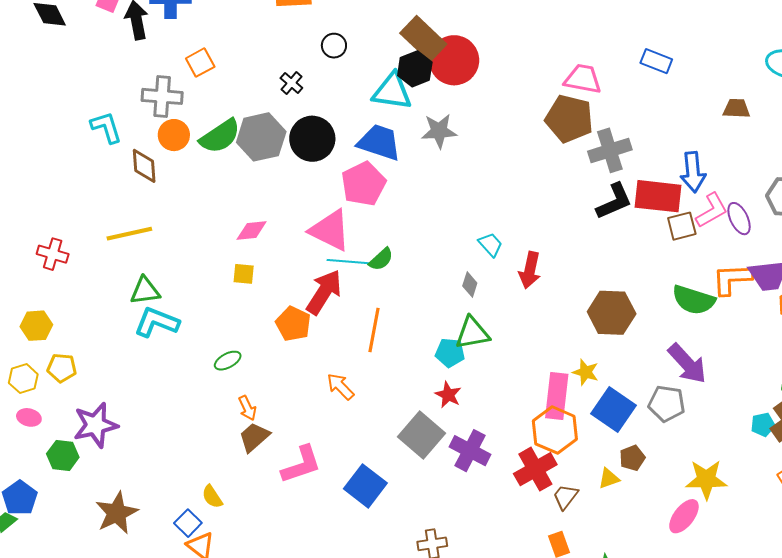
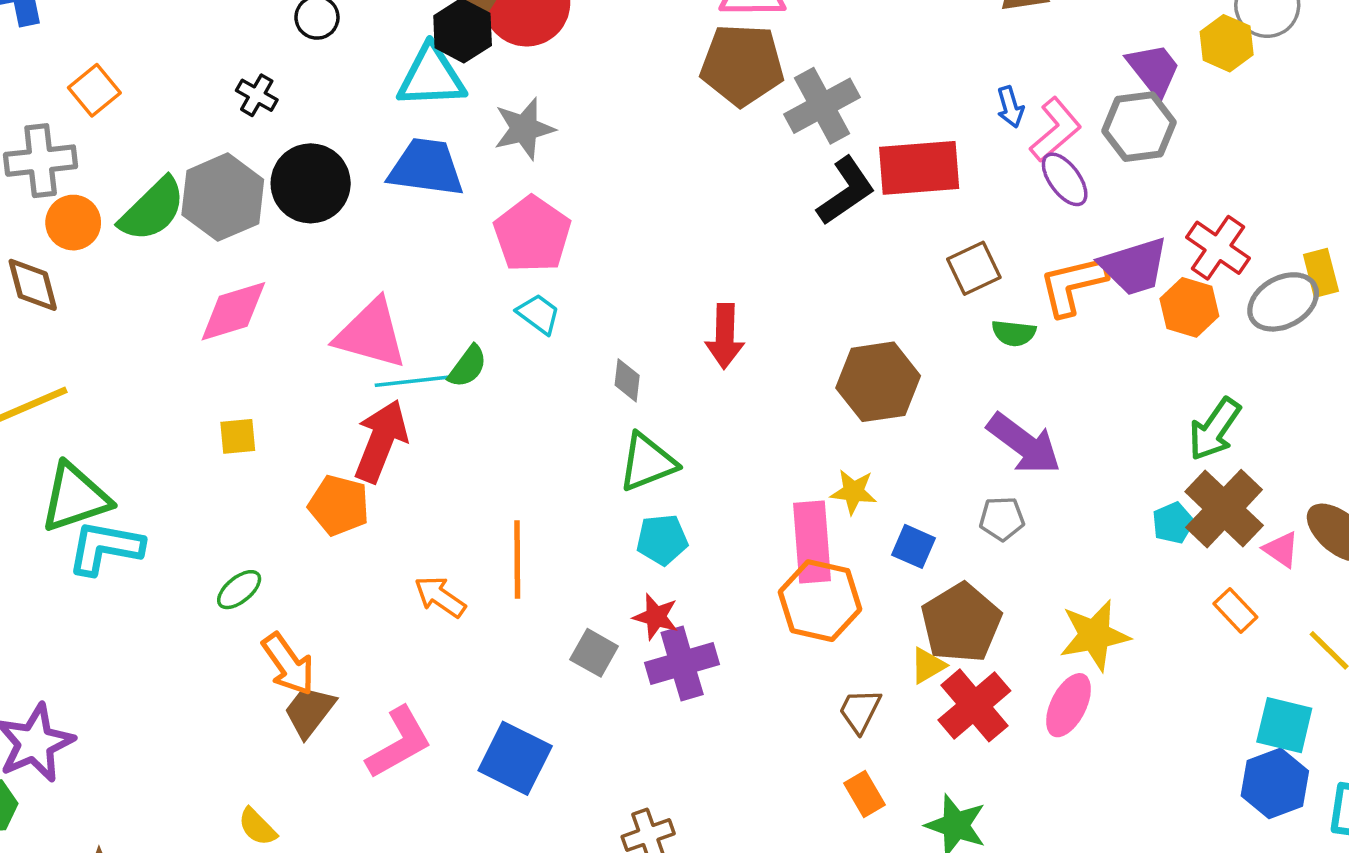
blue arrow: (693, 172) -> (1010, 107), moved, size x0.6
pink pentagon: (364, 184) -> (532, 234), moved
pink L-shape: (712, 210) -> (1056, 130), moved
brown square: (682, 226) -> (974, 268), moved
pink diamond: (252, 230) -> (233, 311), moved, size x1.4
cyan trapezoid: (490, 245) -> (538, 314), moved
green triangle: (145, 291) -> (75, 498), size x1.4
green semicircle: (694, 300) -> (1014, 333), size x0.6
orange line: (374, 330) -> (517, 559), moved
cyan pentagon: (450, 353) -> (662, 540), moved
red star: (448, 395) -> (656, 617), moved
gray pentagon: (667, 404) -> (1002, 519), size x0.7
orange arrow: (247, 408) -> (288, 664), size x1.5
blue square: (614, 410) -> (913, 546), size x0.6
gray square: (421, 435) -> (594, 653), size x0.6
purple cross: (470, 451) -> (682, 663), turned -33
brown pentagon: (632, 458) -> (961, 623), size x1.8
red cross: (535, 469) -> (974, 705), moved

